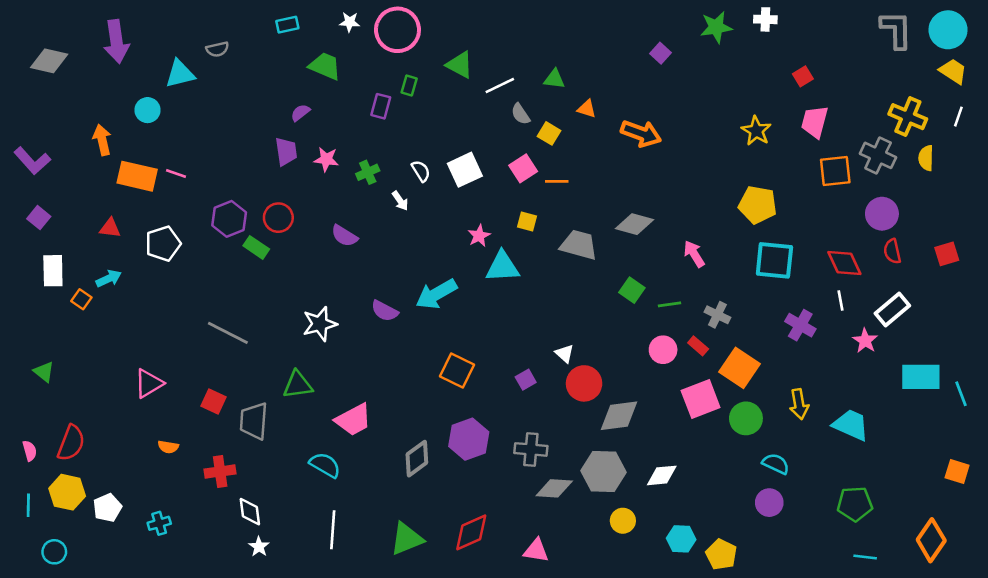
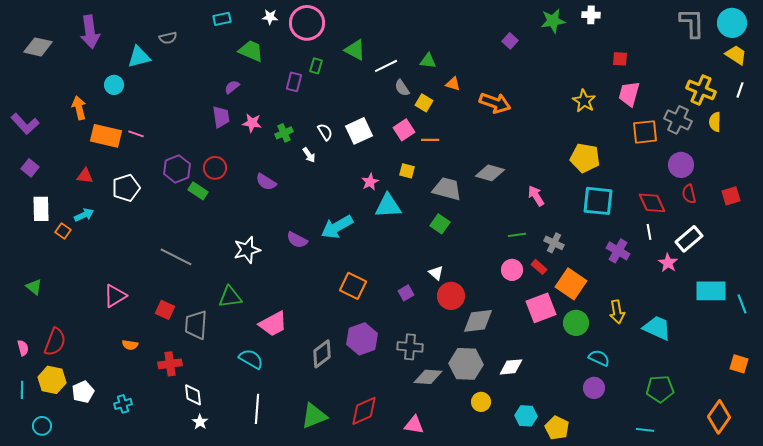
red square: (803, 76) -> (620, 59), turned 35
green square: (632, 290) -> (440, 224), moved
cyan line: (865, 557) -> (645, 430), moved

